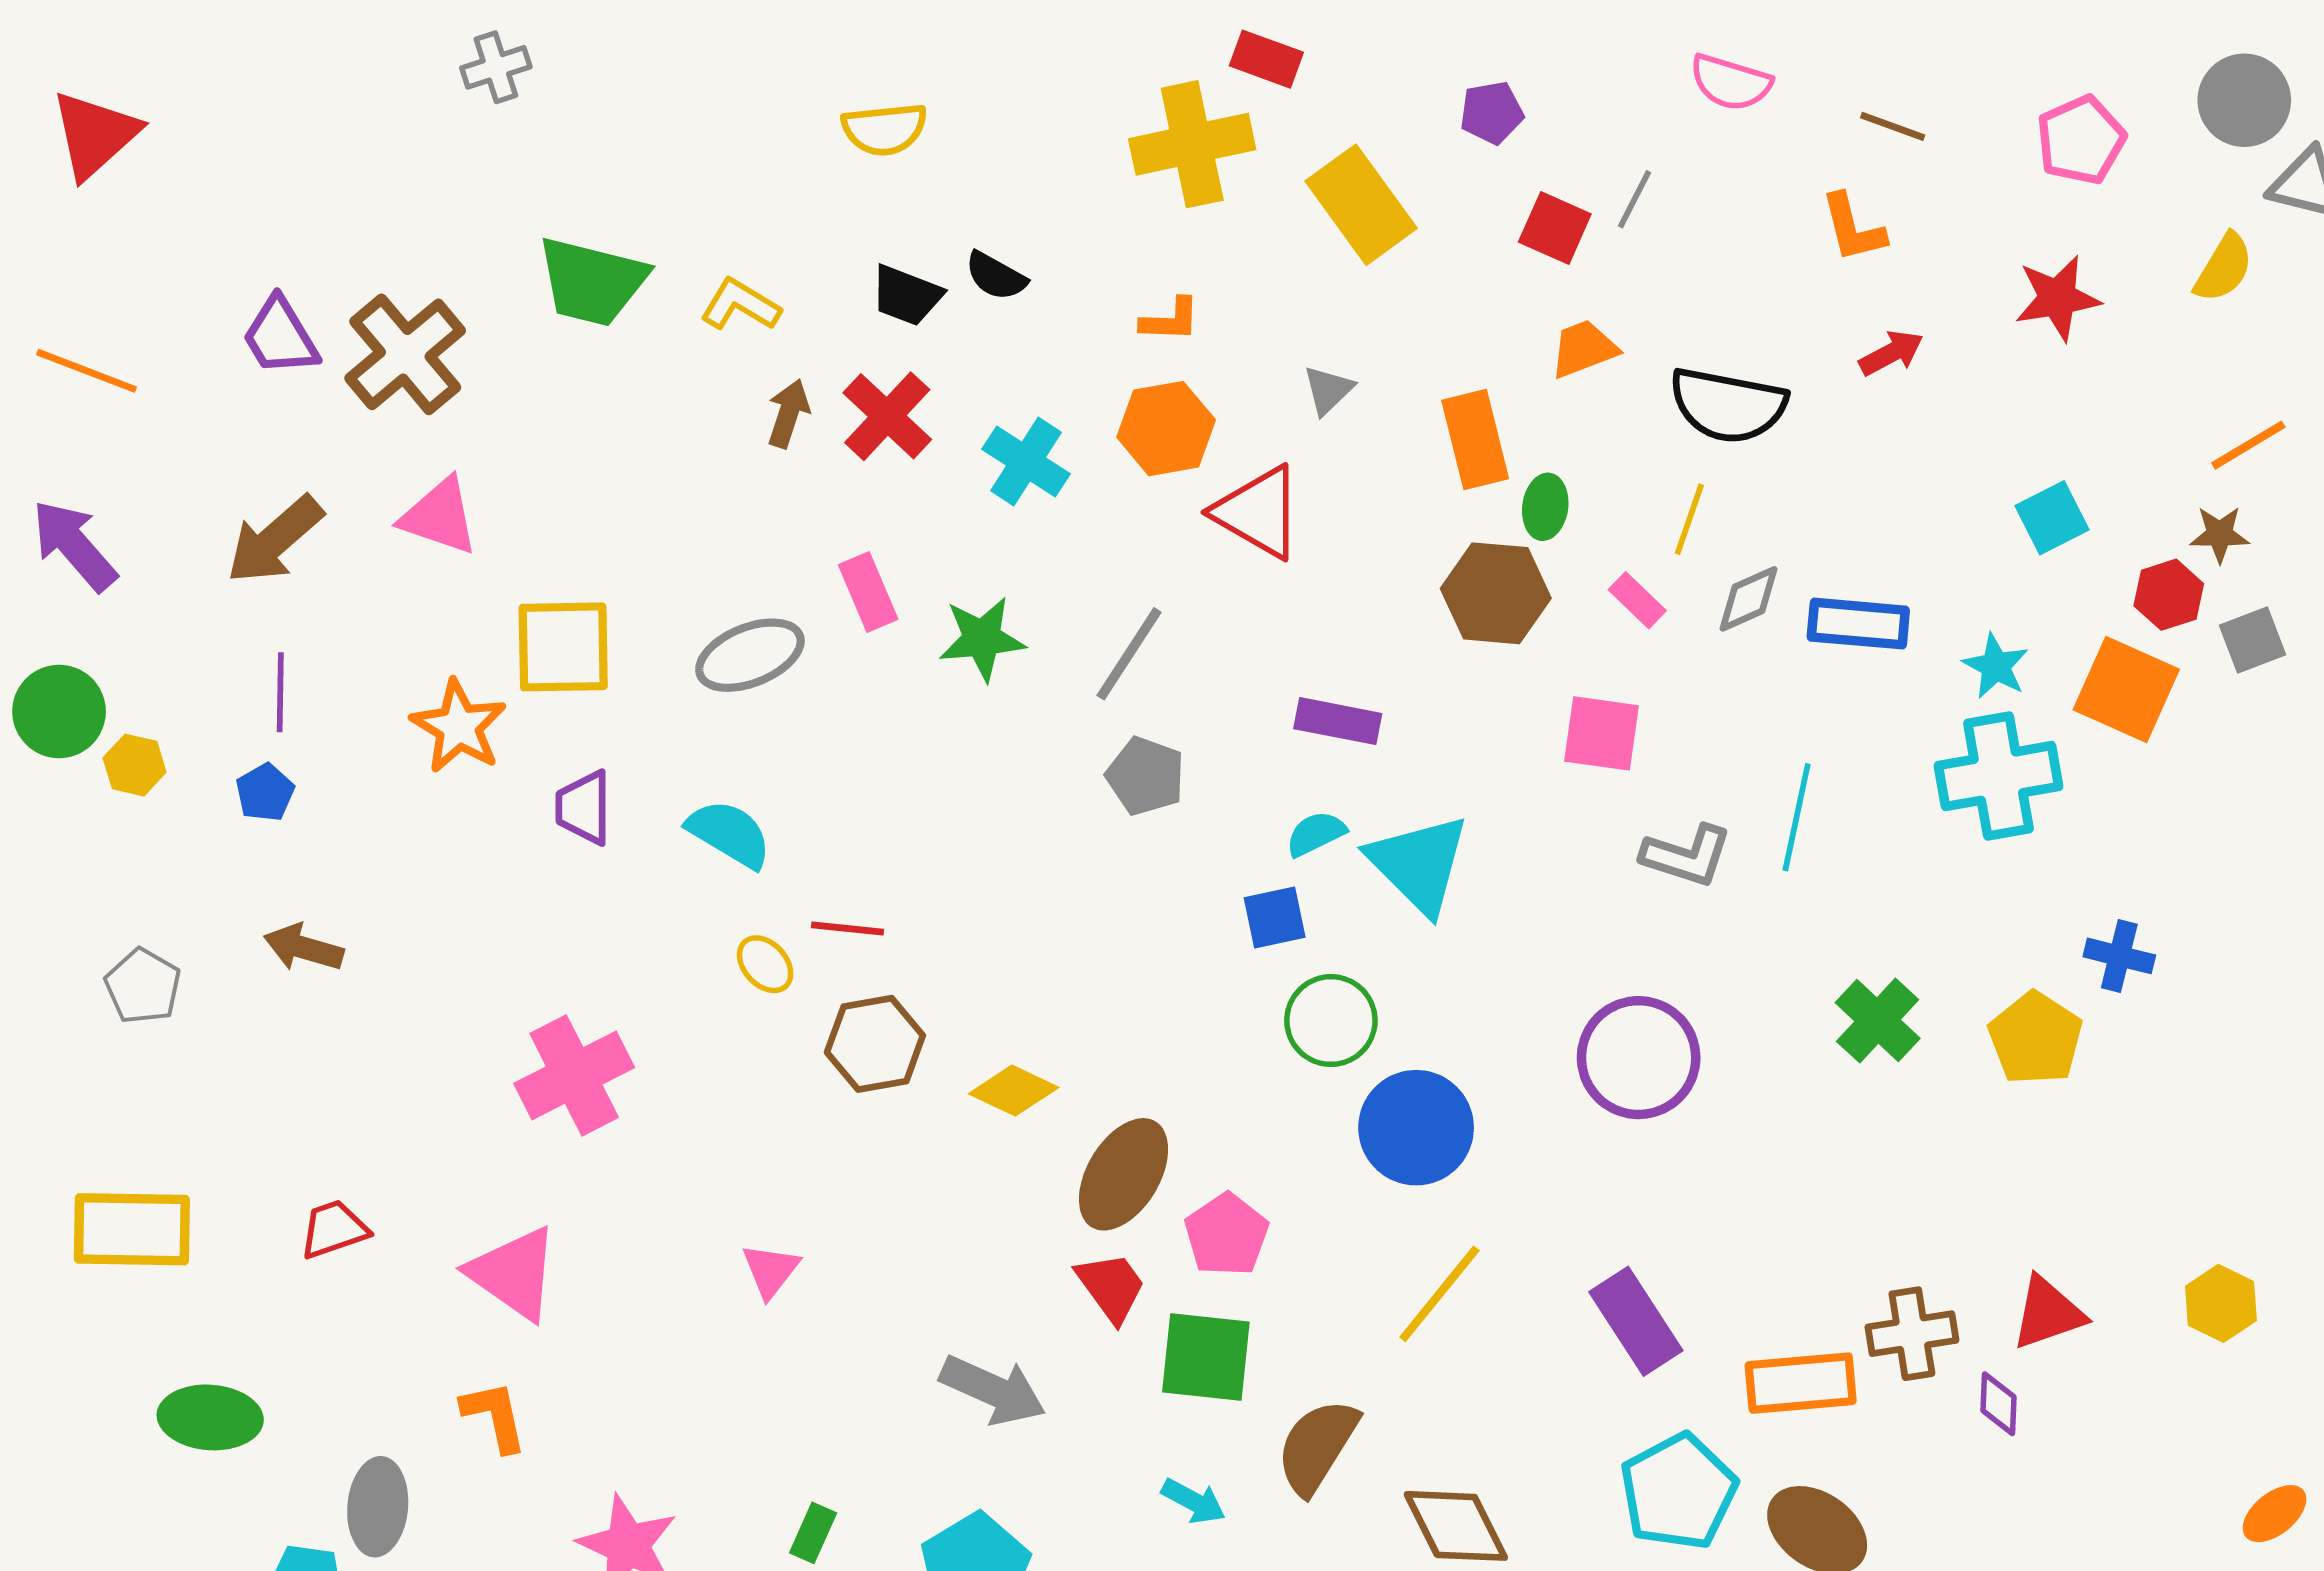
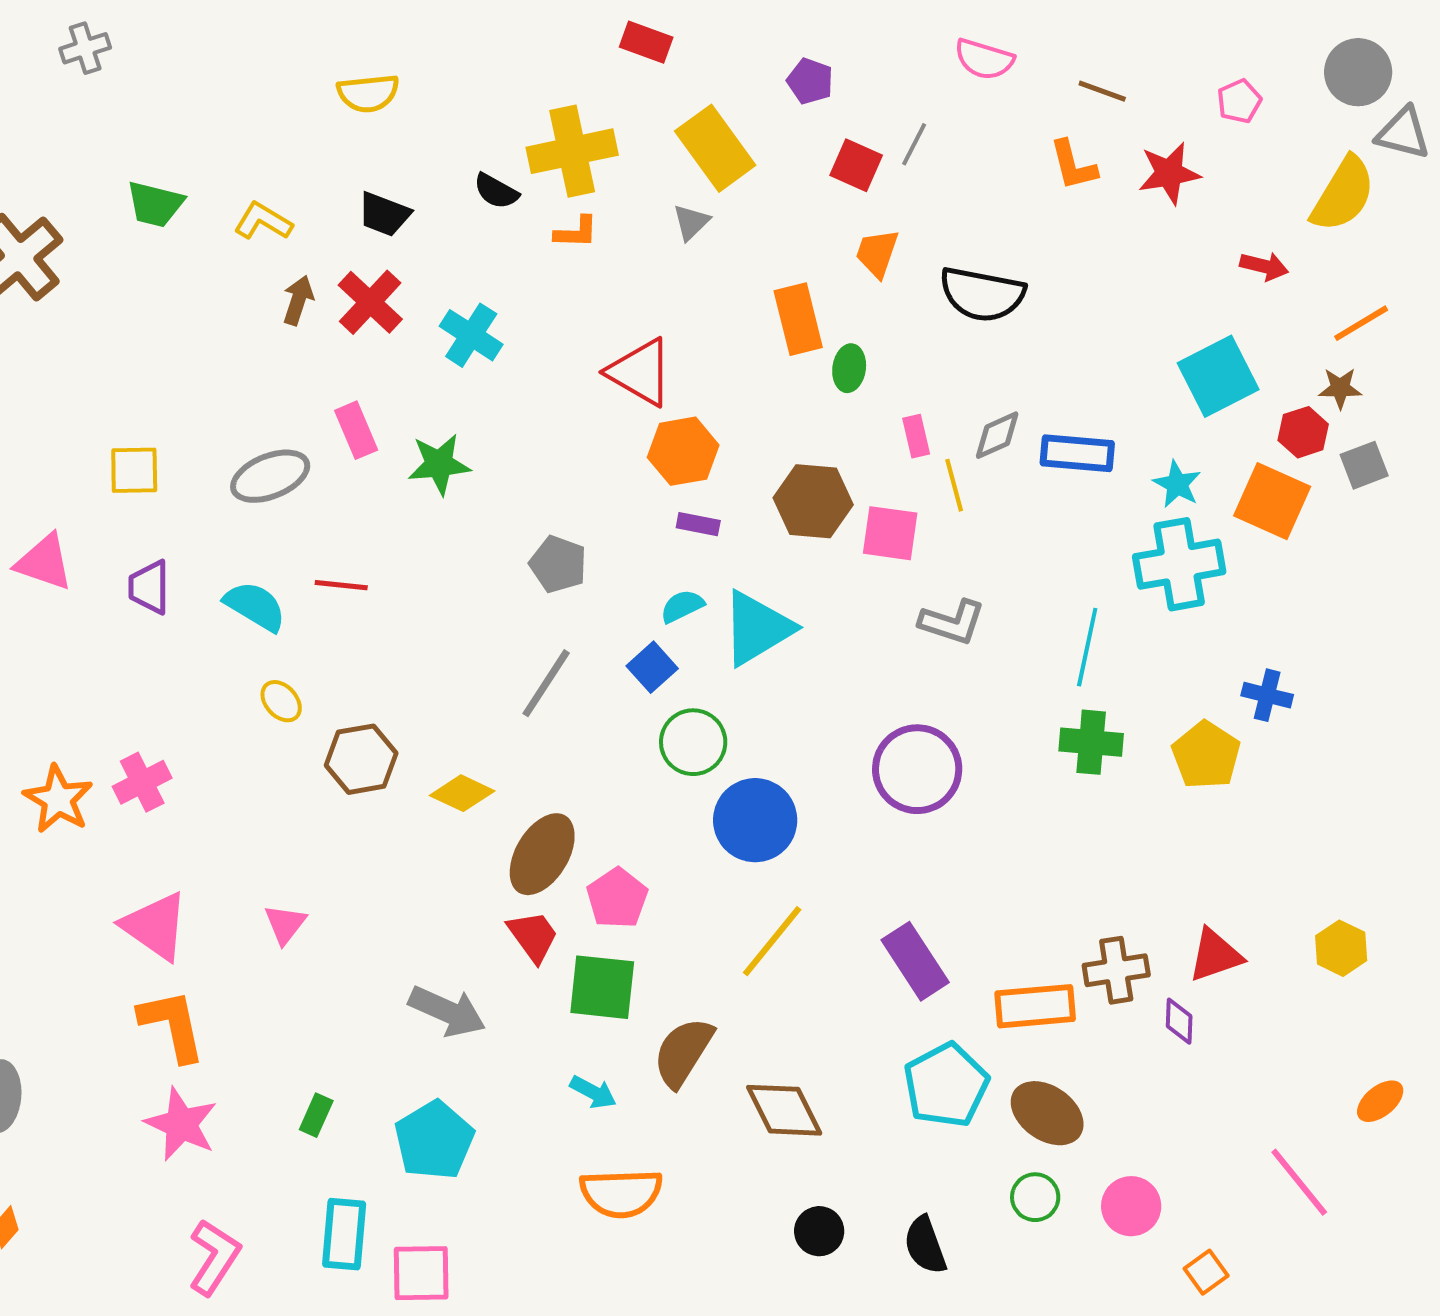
purple pentagon: (1492, 113) -> (810, 81), turned 30
pink pentagon: (2081, 140) -> (1239, 101), size x0.7
yellow cross: (1192, 144) -> (572, 151), moved
yellow semicircle: (2224, 268) -> (1343, 194), size x1.5
black semicircle: (996, 276) -> (496, 191), moved
green trapezoid: (592, 282) -> (155, 204), size x0.7
red star: (2058, 298) -> (1169, 173), moved
orange trapezoid: (1584, 349) -> (877, 253), turned -50
red arrow: (1891, 353) -> (1264, 266), moved, turned 42
gray triangle: (1328, 390) -> (691, 222), moved
orange hexagon: (1166, 429) -> (683, 451), moved
pink triangle: (440, 516) -> (44, 562), moved
cyan square: (2052, 518) -> (1218, 376), size x1.5
yellow line: (1689, 519) -> (954, 485), moved, turned -34
brown hexagon: (1496, 593) -> (813, 501), moved
pink rectangle: (1637, 600) -> (916, 436), turned 33
yellow square: (563, 647) -> (134, 470), size x0.7
gray line: (1129, 654) -> (546, 683), moved
purple rectangle: (1338, 721) -> (698, 524), size x0.7
orange star: (459, 727) -> (58, 799), moved
cyan line: (1797, 817) -> (1087, 647), moved
cyan triangle: (1419, 864) -> (757, 628), turned 44
blue square: (1275, 917) -> (652, 667), turned -30
red line: (847, 928) -> (341, 585), moved
green cross: (1878, 1021) -> (1091, 742), turned -38
pink cross: (574, 1075) -> (142, 782), size x0.7
pink triangle: (514, 1273) -> (155, 926), moved
orange L-shape: (494, 1416) -> (172, 1025), moved, size x1.4

